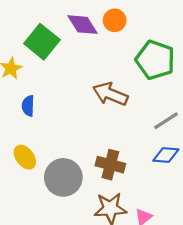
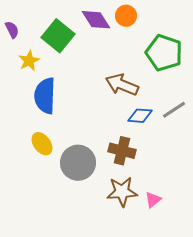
blue semicircle: (28, 106) -> (45, 96), size x1.8
blue diamond: (166, 155) -> (140, 116), moved

